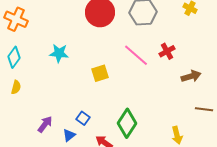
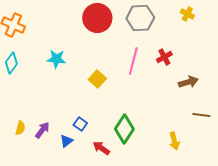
pink line: (136, 55) -> (133, 61), turned 64
yellow square: (100, 73) -> (97, 79), turned -30
yellow semicircle: (16, 87) -> (20, 128), moved

